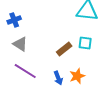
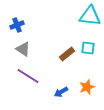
orange star: (77, 76) -> (87, 87), moved
blue arrow: (58, 78) -> (61, 92), moved, turned 80

